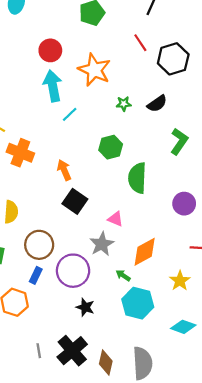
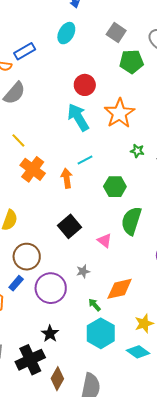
cyan arrow: (53, 86) -> (78, 117), turned -36
cyan line: (70, 114) -> (85, 160), moved
orange arrow: (64, 170) -> (67, 178), moved
pink triangle: (115, 219) -> (105, 241), moved
gray star: (102, 244) -> (83, 271), size x0.6
black star: (85, 307) -> (50, 334), moved
cyan diamond: (183, 327) -> (138, 352), moved

